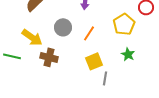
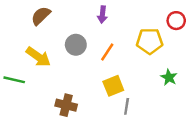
yellow pentagon: (124, 24) -> (150, 41), turned 30
green star: (128, 54) -> (169, 77), moved
brown cross: (49, 57) -> (66, 105), moved

